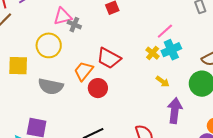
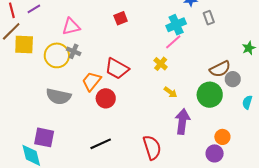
gray cross: (74, 25) -> (74, 51), moved
cyan cross: (171, 50) -> (176, 25), moved
yellow square: (18, 66) -> (24, 45), moved

